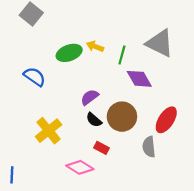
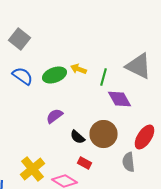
blue semicircle: (35, 77) -> (22, 76), moved
purple semicircle: (90, 97) -> (54, 116), moved
yellow cross: (49, 131) -> (32, 169), moved

